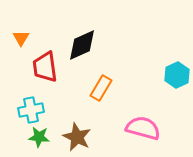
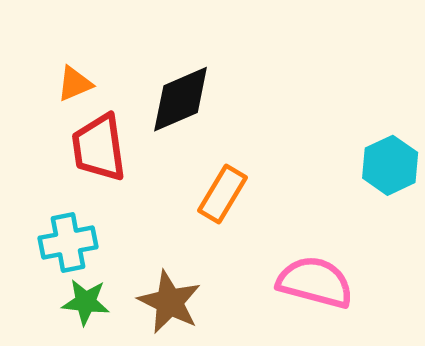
orange triangle: (21, 38) -> (75, 84), moved, turned 36

